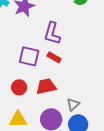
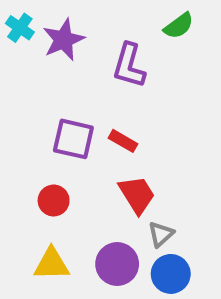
purple L-shape: (52, 33) -> (129, 66), moved
red trapezoid: (46, 86) -> (137, 195), moved, turned 70

